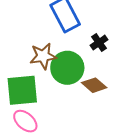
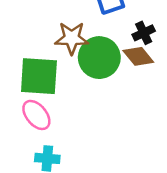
brown diamond: (94, 85) -> (138, 56), moved

